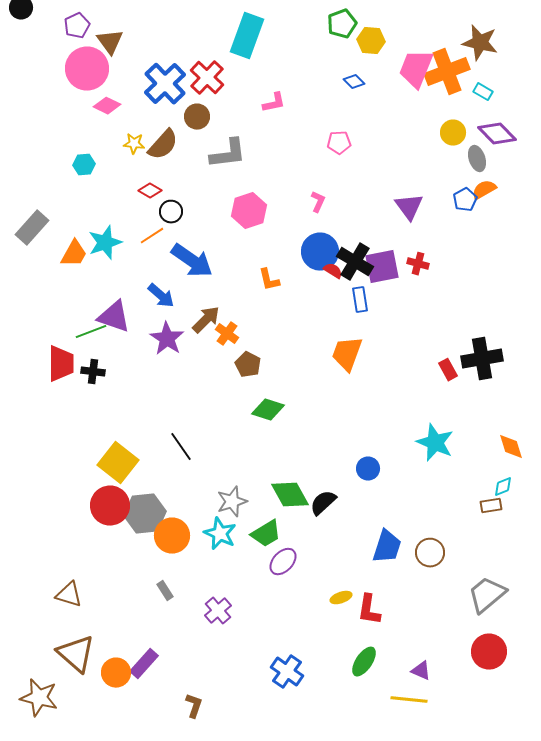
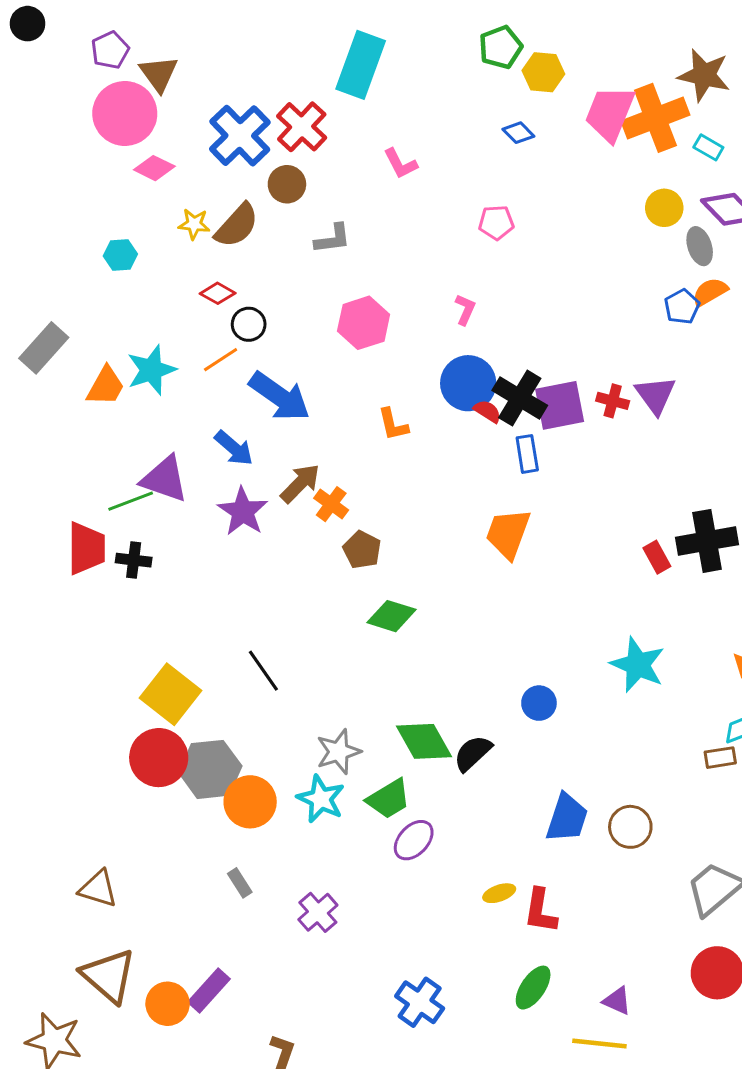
pink L-shape: (274, 103) -> (400, 164), turned 75
gray L-shape: (228, 154) -> (333, 239), size x0.7
purple triangle: (409, 207) -> (655, 395), moved

